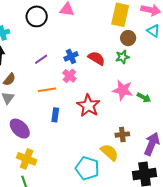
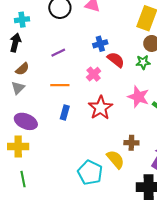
blue cross: (71, 56) -> (100, 44), moved
pink cross: (69, 76) -> (94, 74), moved
purple ellipse: (20, 129) -> (26, 121), turned -30
yellow cross: (27, 159) -> (18, 146), moved, turned -30

